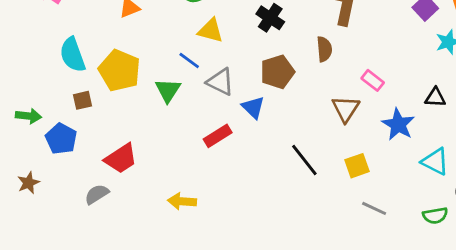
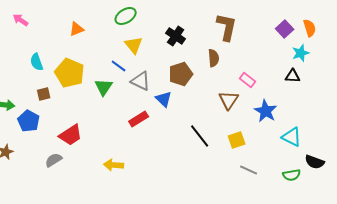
yellow triangle: (211, 31) -> (134, 45), turned 36
cyan semicircle: (73, 55) -> (37, 62), size x0.7
black triangle: (435, 97) -> (293, 76), moved

